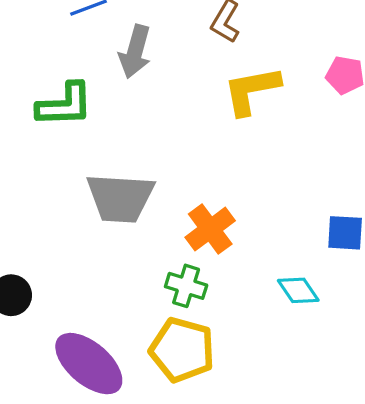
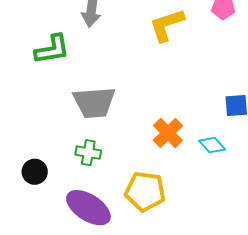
orange cross: (210, 229) -> (168, 133), moved
green cross: (186, 286) -> (88, 153), moved

